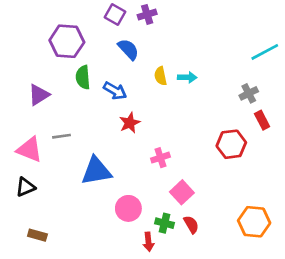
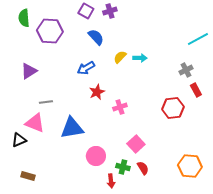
yellow semicircle: (160, 76) -> (120, 57), turned 56
green semicircle: (83, 77) -> (24, 18), moved
blue arrow: (115, 91) -> (86, 68), turned 120
pink triangle: (29, 150) -> (35, 123), moved
pink cross: (160, 158) -> (120, 107), moved

